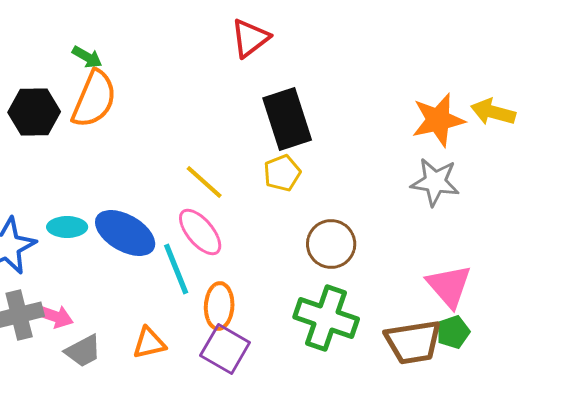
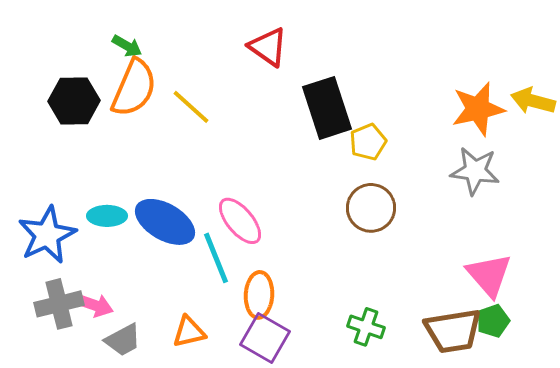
red triangle: (250, 38) -> (268, 47), moved, turned -48
yellow pentagon: (282, 173) -> (368, 142), moved
yellow line: (204, 182) -> (191, 107), moved
brown circle: (331, 244) -> (371, 208), moved
green cross: (326, 318) -> (366, 327), moved, size x0.6

